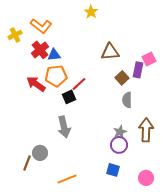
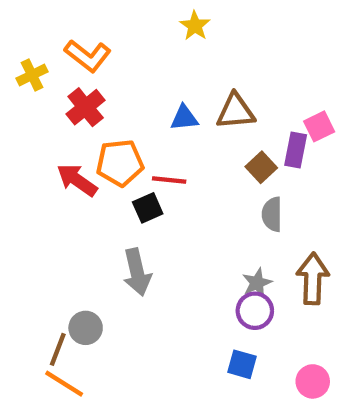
blue triangle: (54, 55) -> (184, 118), moved
red line: (79, 84) -> (169, 180), turned 49
orange line: (67, 179) -> (64, 384), moved, turned 54

